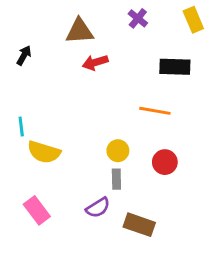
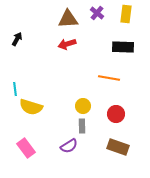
yellow rectangle: (193, 20) -> (126, 14), moved, turned 30
brown triangle: (79, 31) -> (68, 19), moved
brown rectangle: (139, 225) -> (118, 147), moved

